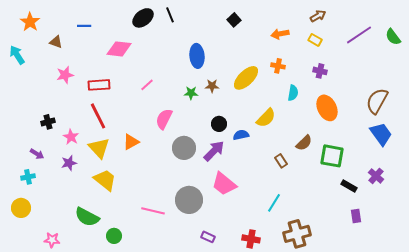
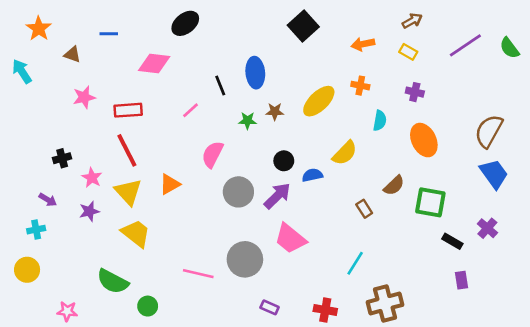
black line: (170, 15) -> (220, 86), moved
black square: (234, 20) -> (303, 26), size x1.6

